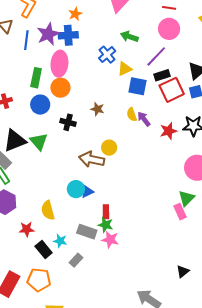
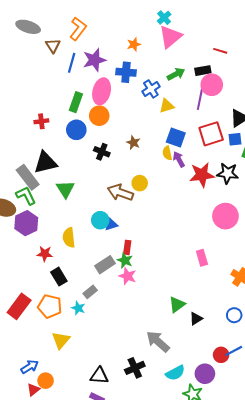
orange star: (75, 14) -> (134, 44), moved
pink circle: (169, 29) -> (212, 85), moved
blue cross: (68, 35) -> (126, 72), moved
green arrow: (129, 37) -> (176, 74), turned 126
purple line: (156, 56) -> (200, 98), turned -40
black rectangle: (162, 75) -> (203, 71), moved
blue square: (138, 86) -> (176, 138), moved
red star: (168, 131) -> (202, 175), size x1.4
green triangle: (39, 142) -> (65, 189), moved
green triangle: (186, 198) -> (177, 304), moved
gray rectangle: (87, 232) -> (105, 265), turned -60
cyan star: (60, 241) -> (78, 308), moved

